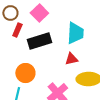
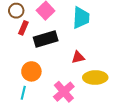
cyan trapezoid: (75, 33) -> (81, 18), moved

